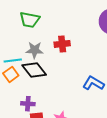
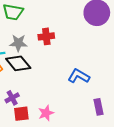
purple cross: (28, 104) -> (12, 98), turned -32

